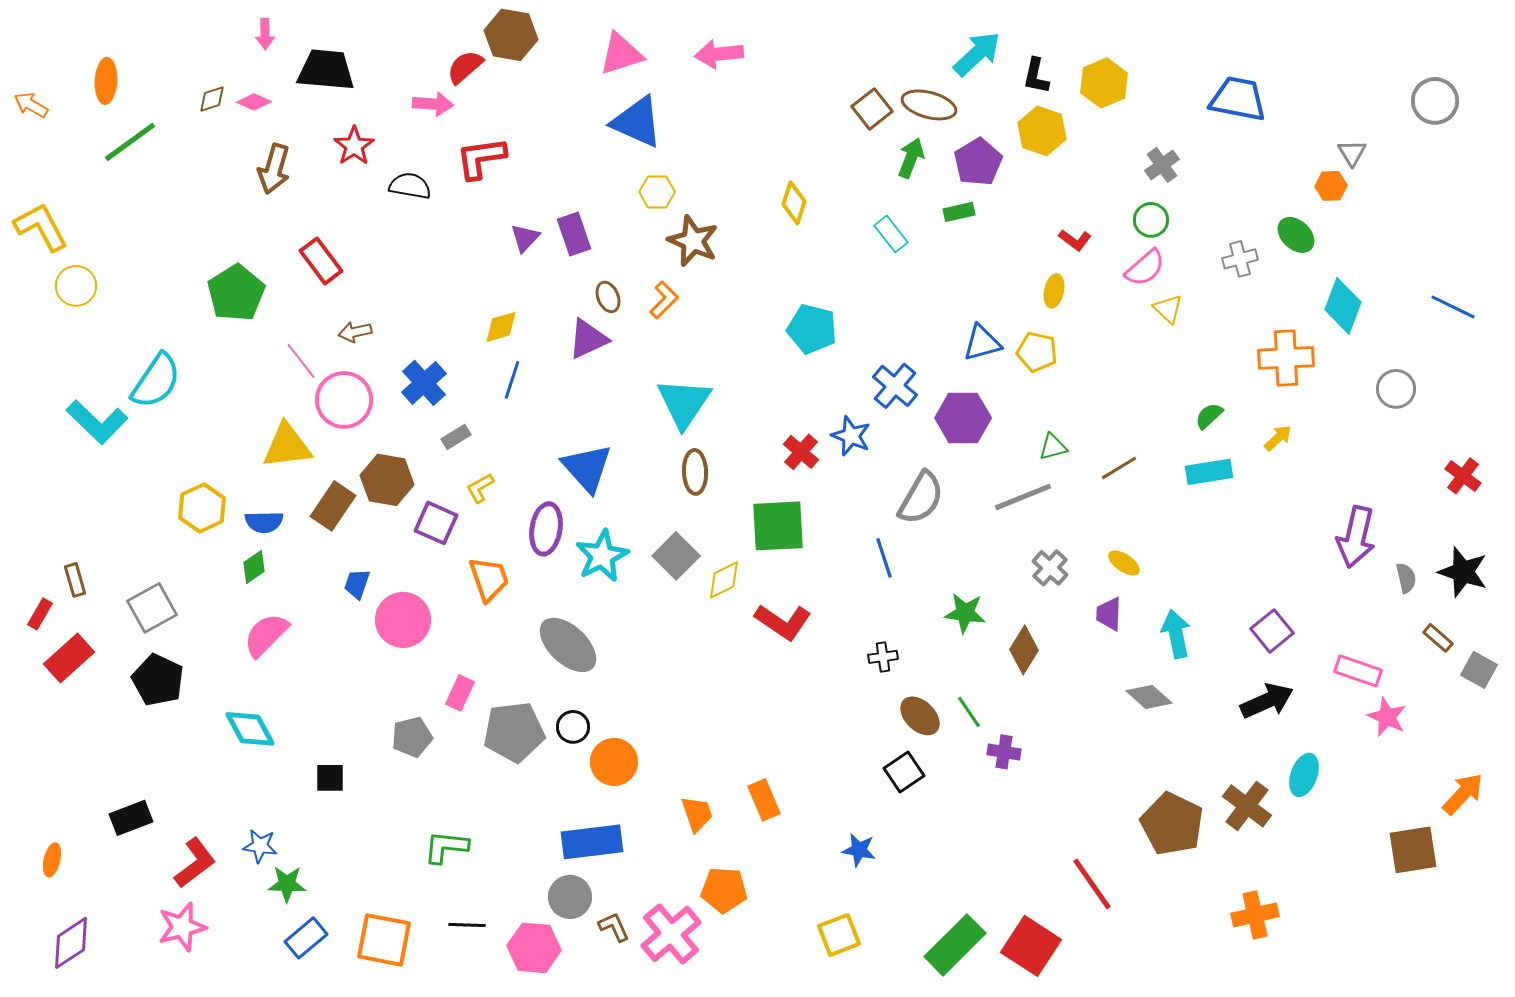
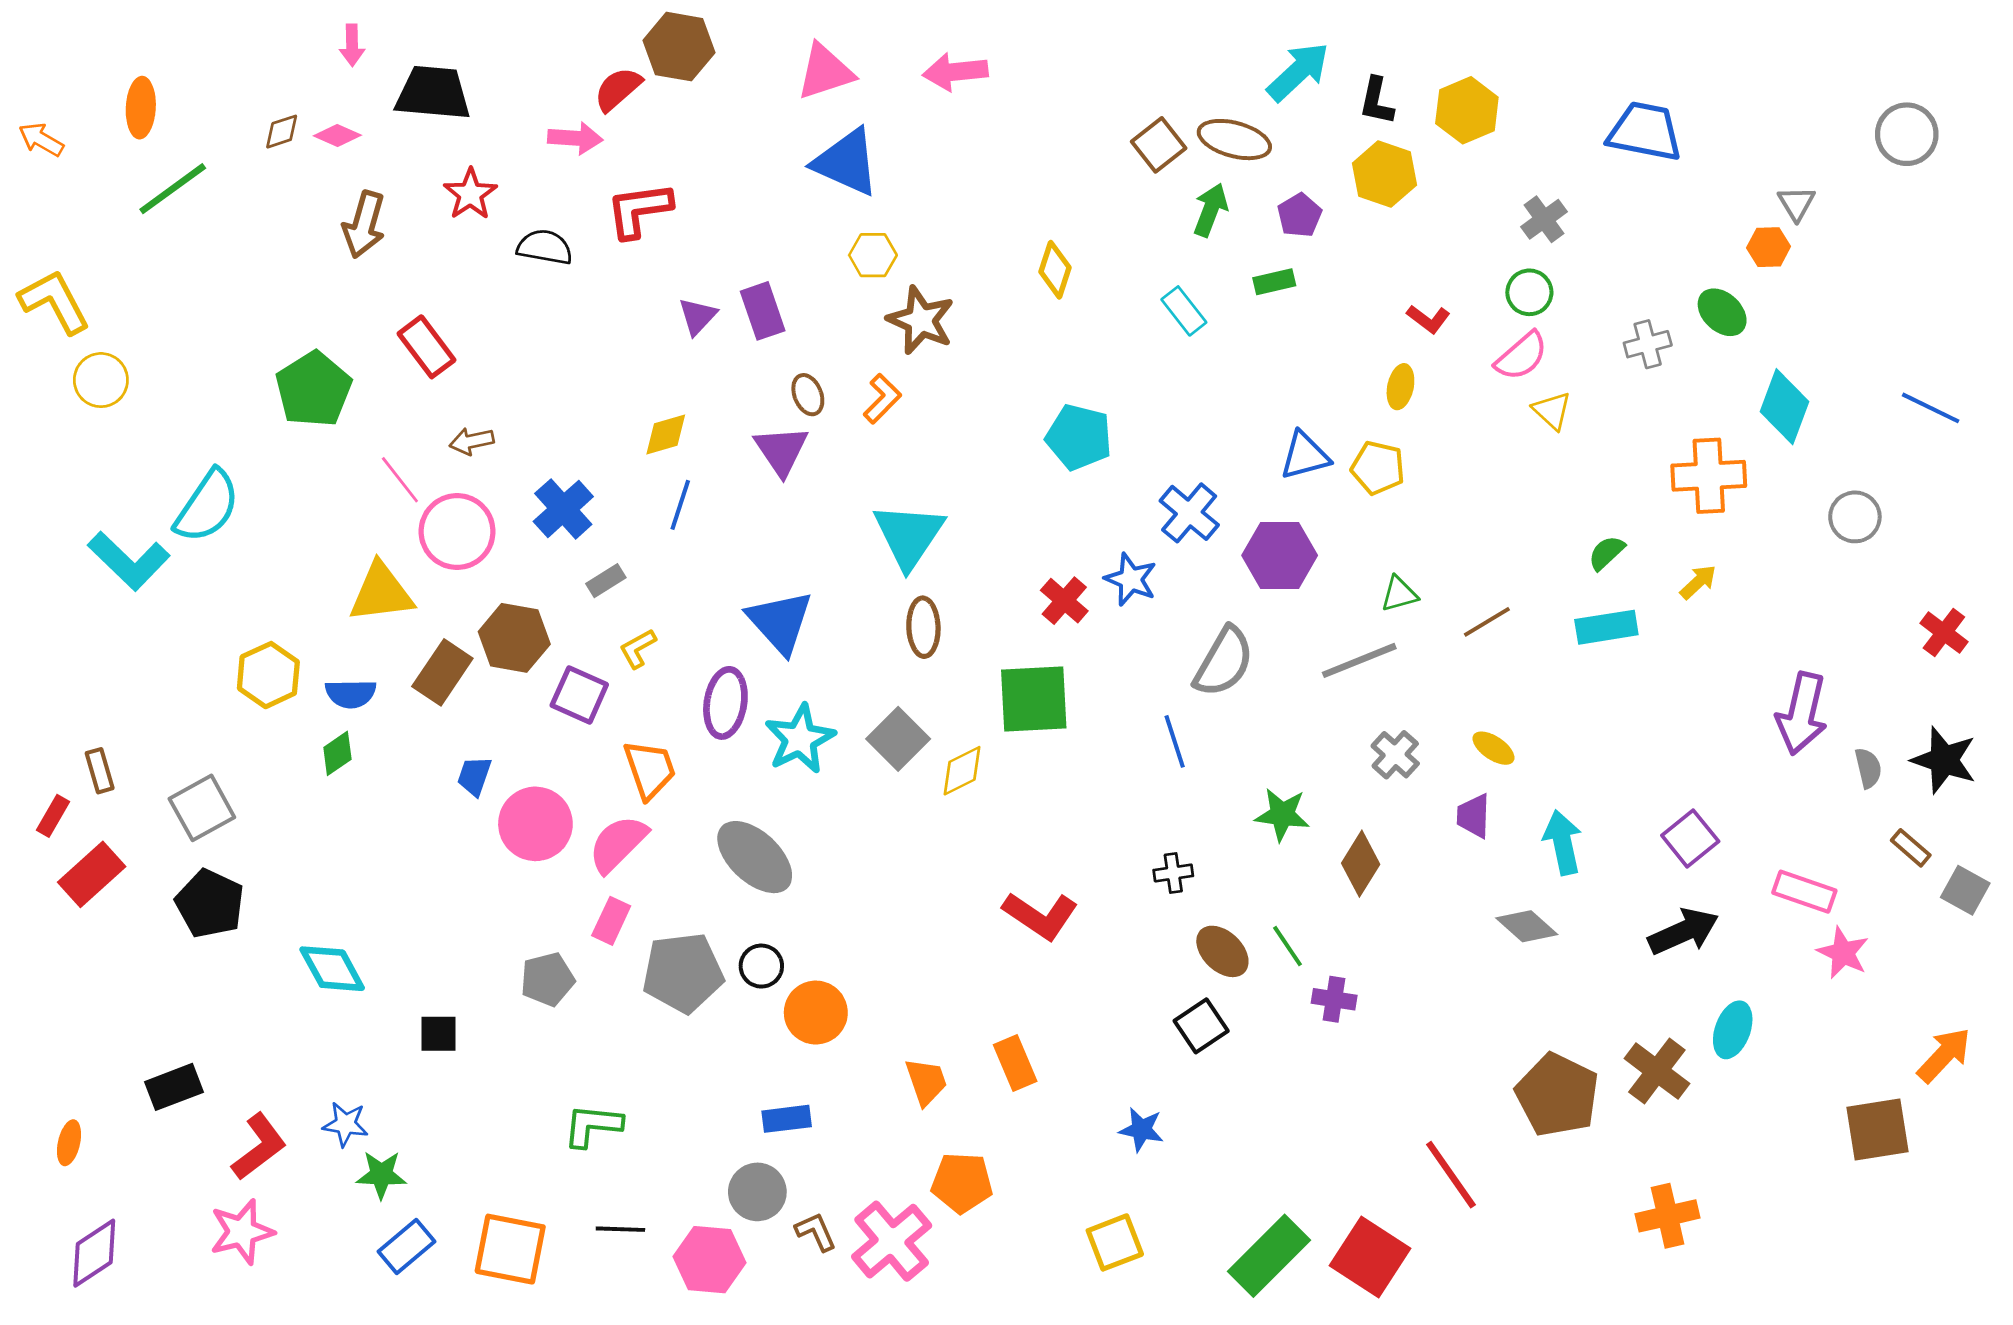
purple pentagon: (978, 162) -> (1300, 215), size x0.7
purple triangle: (588, 339) -> (781, 450), turned -39
red L-shape: (783, 622) -> (1040, 916), moved
pink semicircle: (266, 635) -> (618, 844), moved
blue rectangle: (592, 842) -> (787, 1119), size x0.6

